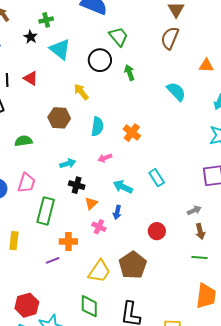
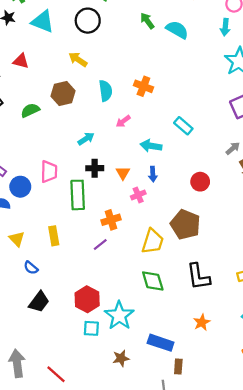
green arrow: (129, 73) -> (147, 21), moved
green semicircle: (23, 141) -> (30, 110), moved
black cross: (77, 185) -> (95, 168), moved
pink cross: (99, 227) -> (138, 195), turned -32

